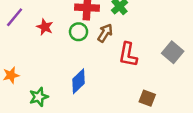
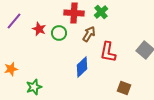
green circle: (79, 32) -> (59, 33), moved
blue diamond: (79, 81) -> (82, 67), moved

